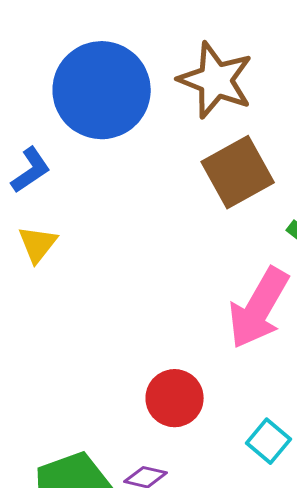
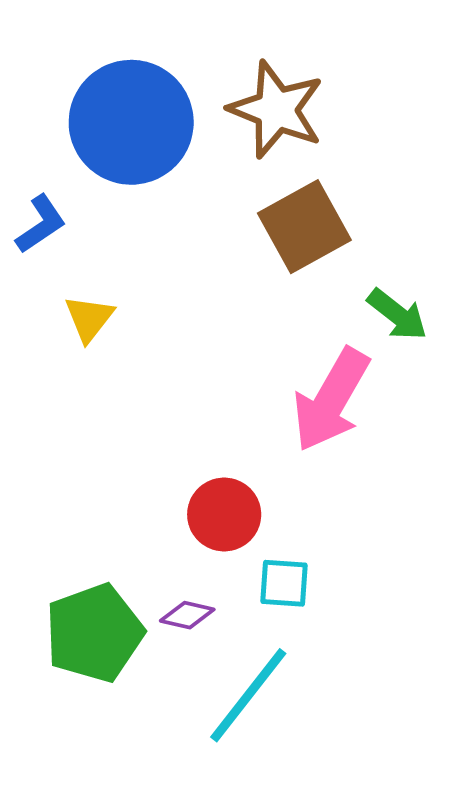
yellow triangle: (38, 244) -> (89, 318), moved
cyan square: (269, 441) -> (284, 583), moved, turned -36

